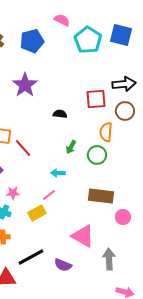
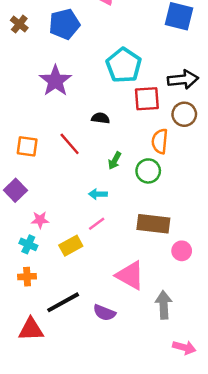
cyan pentagon: (88, 40) -> (124, 65), moved
red line: (23, 148) -> (70, 144), moved
pink line: (49, 195) -> (97, 224), moved

